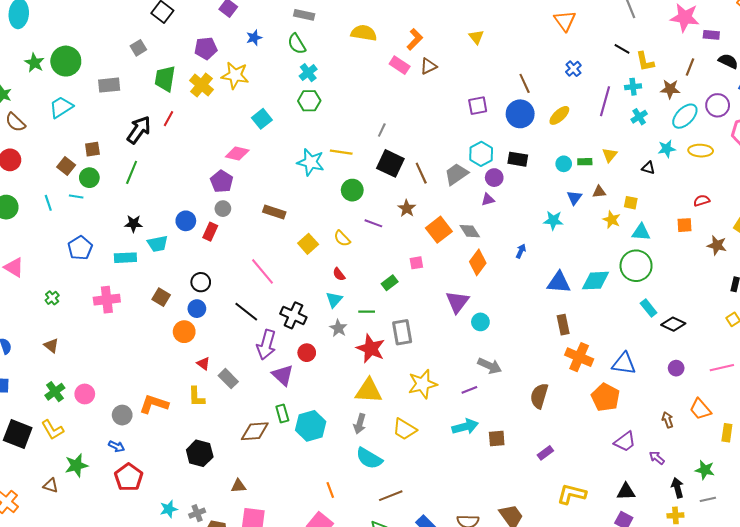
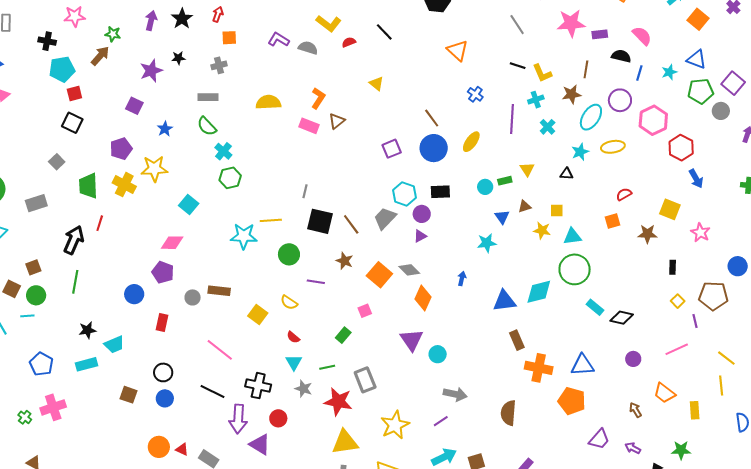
gray circle: (223, 209) -> (193, 297), moved
blue circle: (186, 221) -> (134, 294), moved
pink cross: (107, 300) -> (53, 407), moved
orange circle: (184, 332) -> (159, 447), moved

